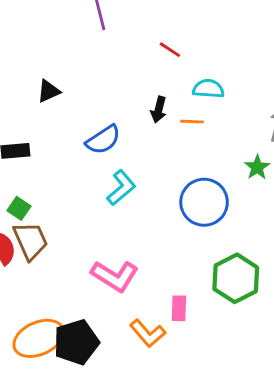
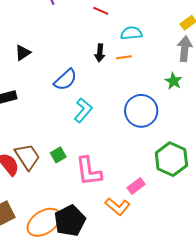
green square: (19, 208) -> (58, 155), moved, turned 35
pink L-shape: (115, 276) -> (89, 171), turned 60
pink rectangle: (179, 308) -> (136, 186), turned 60

